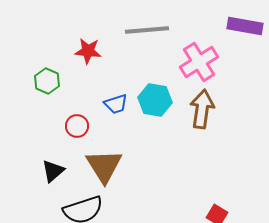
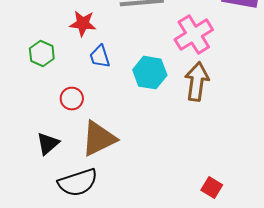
blue trapezoid: (116, 104) -> (100, 57), moved, turned 90
brown triangle: (104, 166) -> (99, 139), turned 36

